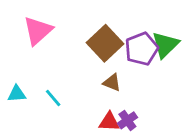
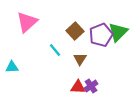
brown square: (105, 43) -> (75, 31), size x0.7
brown triangle: (112, 83) -> (80, 59), turned 40
cyan line: (53, 98) -> (55, 50), moved

